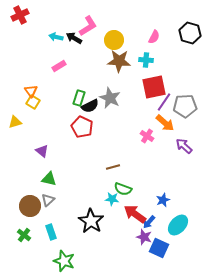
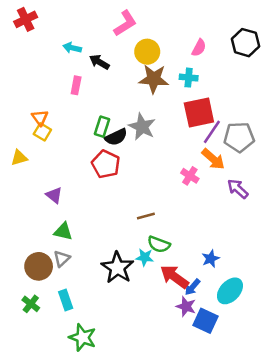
pink L-shape: (88, 26) -> (125, 23), moved
black arrow: (74, 38) -> (99, 62), moved
pink rectangle: (59, 66) -> (76, 85), turned -48
black star: (91, 221) -> (117, 268), moved

